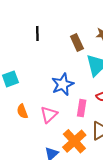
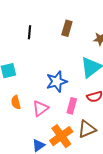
black line: (37, 33) -> (30, 32), moved
brown rectangle: (77, 43) -> (67, 28), moved, turned 35

